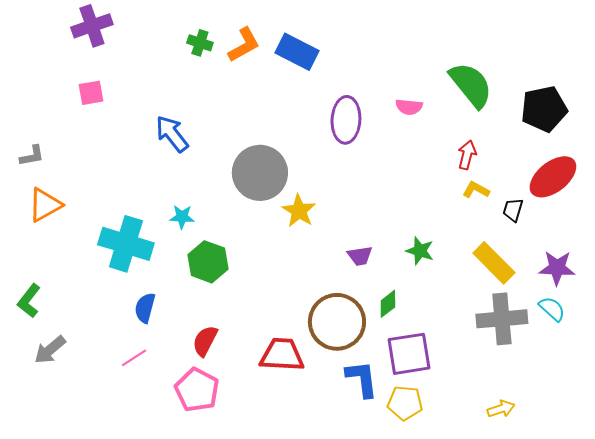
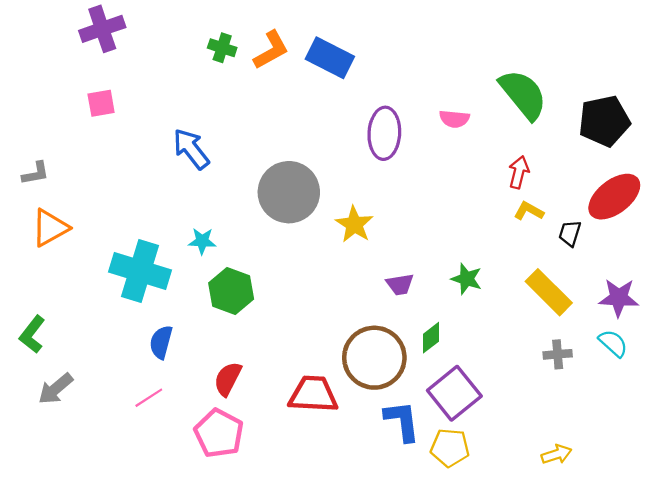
yellow star: (299, 211) -> (354, 224), moved
gray cross: (502, 319) -> (558, 354), size x0.5
purple square: (409, 354) -> (454, 393), turned -30

